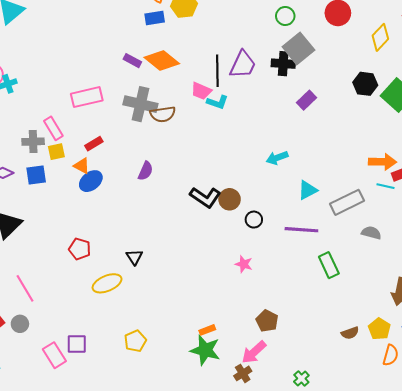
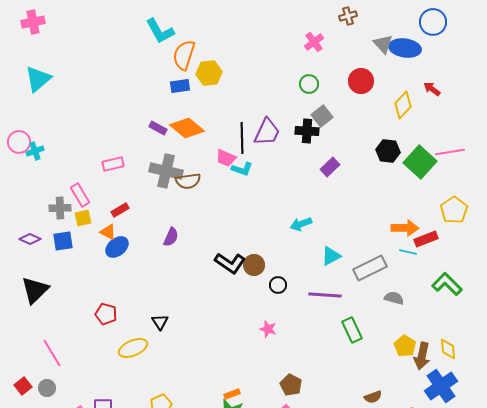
gray square: (298, 48) -> (322, 116), size x0.7
pink rectangle: (87, 97) -> (113, 164), size x0.7
yellow pentagon: (379, 329) -> (405, 346), moved

